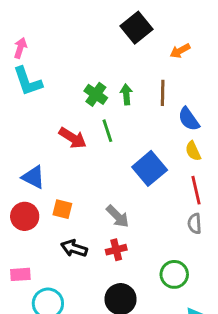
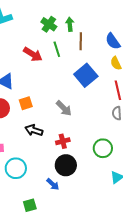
brown line: (163, 93) -> (81, 41), moved
orange square: (62, 209) -> (26, 103), turned -32
red cross: (116, 250) -> (63, 141), moved

